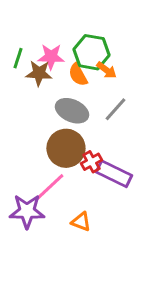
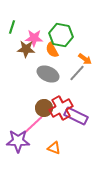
green line: (18, 58) -> (12, 27), moved
orange arrow: (107, 70) -> (85, 59), moved
brown circle: (66, 148) -> (44, 108), moved, size x0.7
red cross: (92, 162) -> (61, 108), size x1.6

